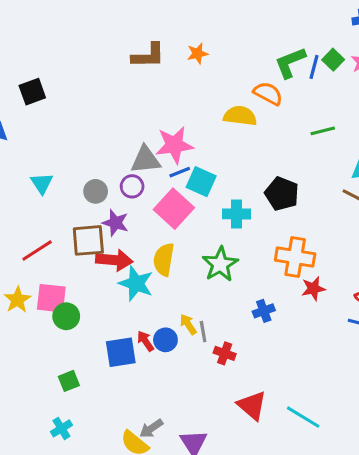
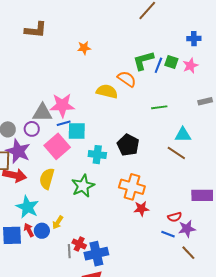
brown L-shape: (148, 56) -> (36, 30), moved
green square: (333, 60) -> (171, 62), turned -32
cyan square: (201, 182) -> (77, 131), turned -30
purple star: (115, 223) -> (18, 151), size x1.4
cyan star: (136, 283) -> (27, 207), moved
blue cross: (264, 311) -> (96, 254), moved, size x1.6
yellow arrow: (188, 324) -> (58, 222), turned -120
gray line: (203, 332) -> (69, 251), moved

